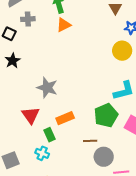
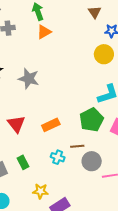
gray star: (47, 88) -> (29, 79), moved
green rectangle: (49, 135) -> (23, 162), moved
cyan cross: (42, 153) -> (58, 157), moved

